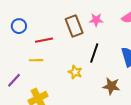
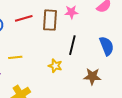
brown rectangle: (74, 26) -> (50, 20), turned 30
red line: (44, 40) -> (24, 18), moved

